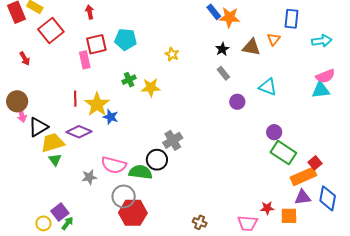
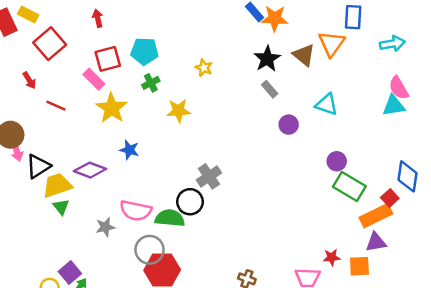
orange triangle: (274, 39) -> (332, 44), size x1.6
brown triangle: (251, 47) -> (304, 55), turned 30
black star: (222, 49) -> (267, 59), size x1.5
red arrow: (25, 59) -> (29, 80), moved
pink rectangle: (85, 60) -> (94, 79), turned -30
pink semicircle: (325, 76) -> (399, 88), turned 84
green cross: (129, 80) -> (151, 83), moved
red line: (75, 99) -> (56, 106), moved, turned -63
yellow star: (97, 104) -> (112, 108), moved
blue diamond: (328, 198) -> (408, 176), moved

